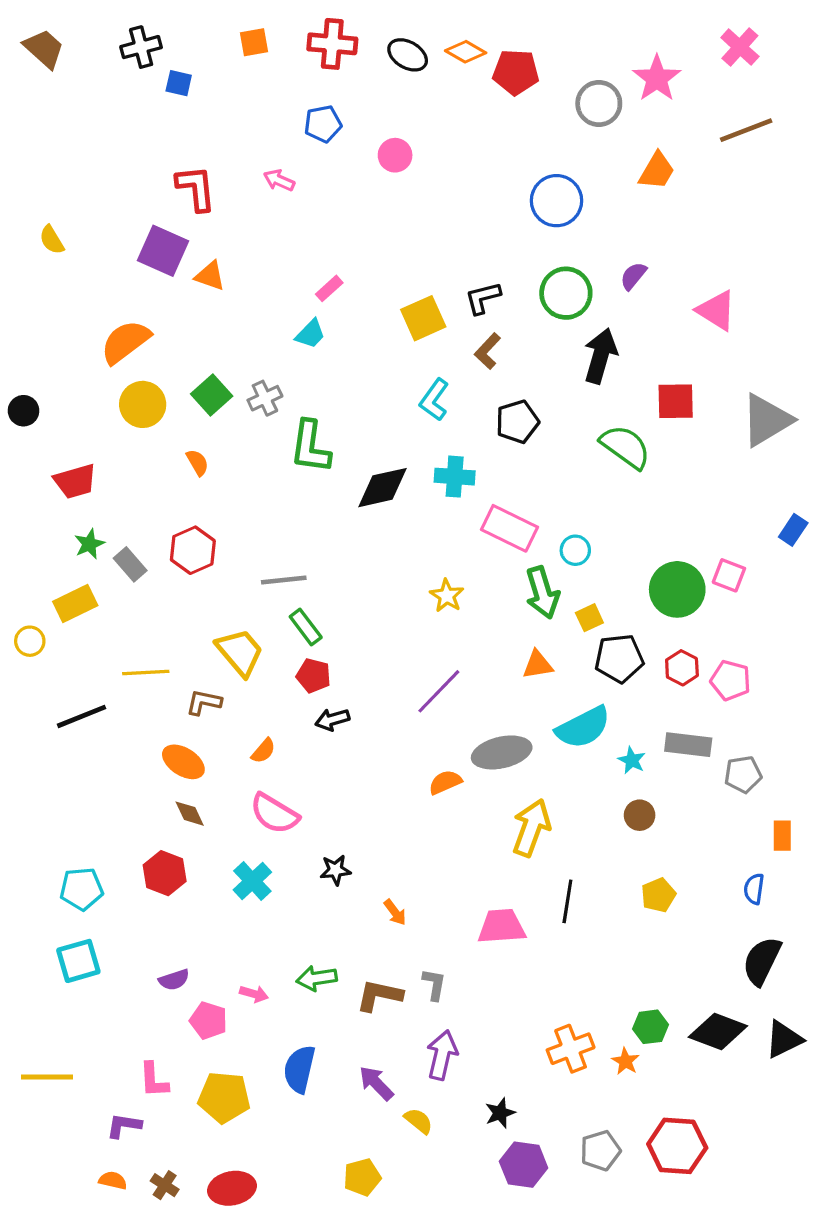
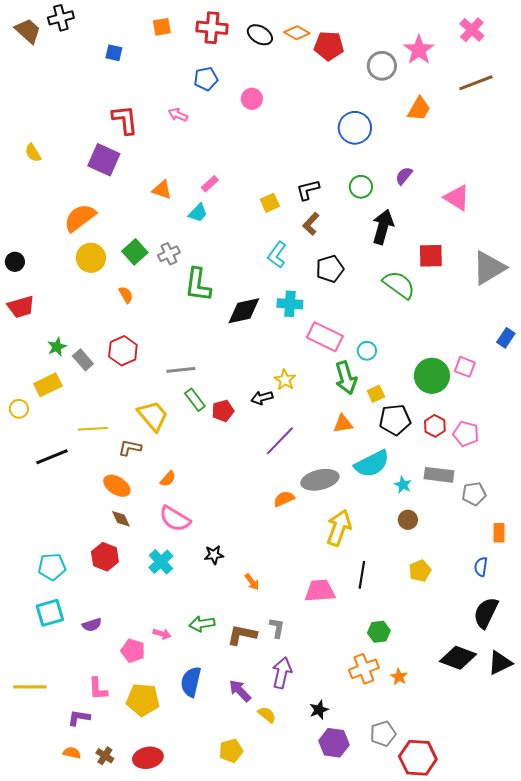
black cross: (141, 47) -> (61, 18), moved
orange triangle: (210, 276) -> (162, 190), moved
green circle: (566, 293) -> (361, 187), size x0.7
yellow square: (423, 318) -> (270, 203), size x0.7
red trapezoid: (75, 481) -> (21, 307), moved
red pentagon: (314, 676) -> (223, 411), moved, turned -30
black arrow: (332, 720) -> (262, 398), moved
purple semicircle: (174, 980) -> (92, 625), moved
green hexagon: (651, 1027) -> (379, 632), moved
red hexagon: (677, 1146) -> (418, 758), moved

